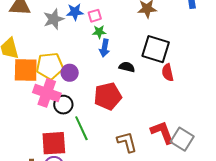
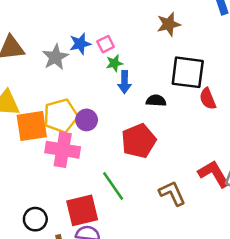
black circle: (63, 105) -> (35, 219), moved

